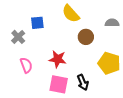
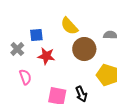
brown circle: (86, 37) -> (84, 49), size x1.5
red star: (58, 59) -> (46, 56), moved

